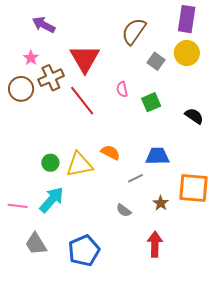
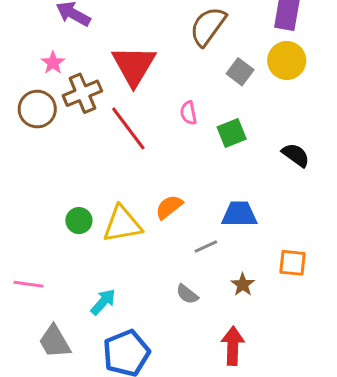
orange semicircle: (110, 152) -> (169, 207), turned -66
orange square: (194, 188) -> (293, 263), size x0.6
cyan arrow: (52, 200) -> (103, 302), moved, size x0.7

